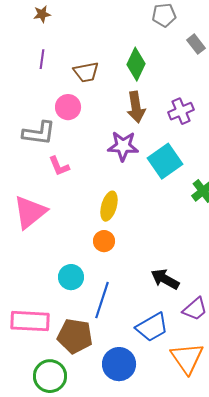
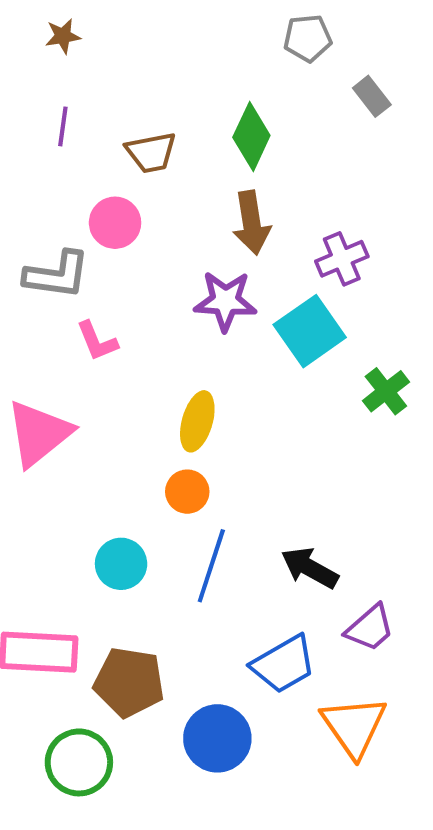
purple cross: (181, 111) -> (342, 259), moved
blue line: (102, 300) -> (211, 566), moved

